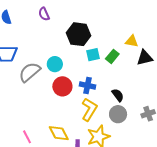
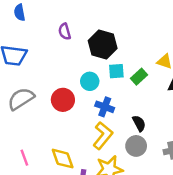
purple semicircle: (44, 14) -> (65, 32), moved
cyan circle: (55, 64) -> (90, 81), moved
gray semicircle: (30, 72) -> (21, 99), moved
red circle: (62, 86) -> (63, 100), moved

